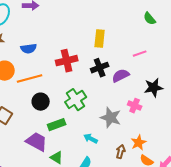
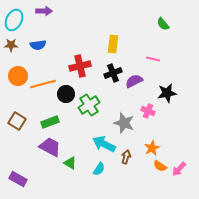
blue semicircle: (29, 49) -> (38, 45), moved
pink line: (140, 54) -> (153, 59), turned 32
black circle: (41, 102) -> (66, 94), moved
green rectangle: (57, 125) -> (50, 122), moved
cyan arrow: (91, 139) -> (104, 144), size x1.6
brown arrow: (121, 152) -> (126, 157), moved

